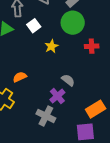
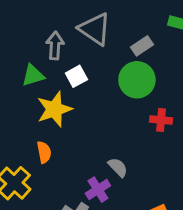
yellow star: (51, 46) -> (54, 109), moved, size x1.6
orange semicircle: (20, 77) -> (44, 152), turned 96

